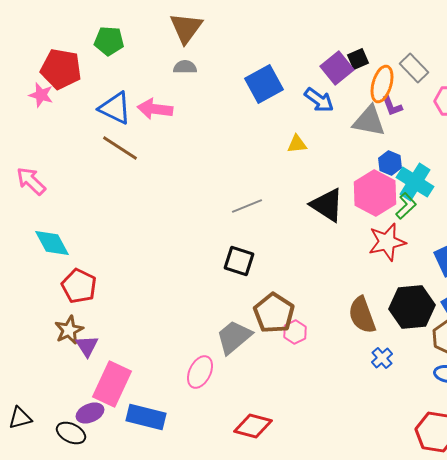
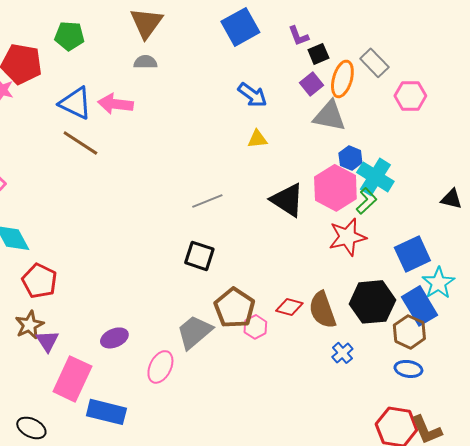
purple square: (337, 68) -> (311, 84), moved, size x0.7
blue square: (264, 84) -> (240, 27), moved
blue arrow: (319, 100) -> (252, 95), moved
purple L-shape: (392, 106) -> (298, 36), moved
purple ellipse: (90, 413) -> (114, 338), moved
red diamond: (253, 426) -> (289, 307), moved, size x0.7

